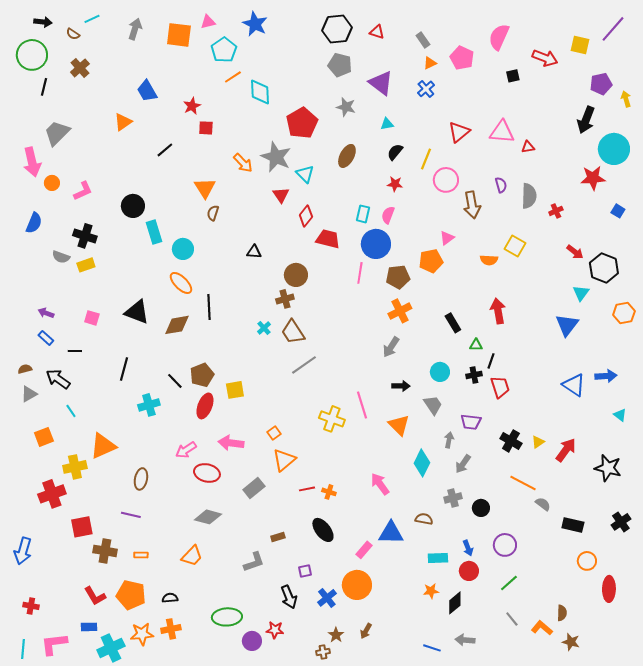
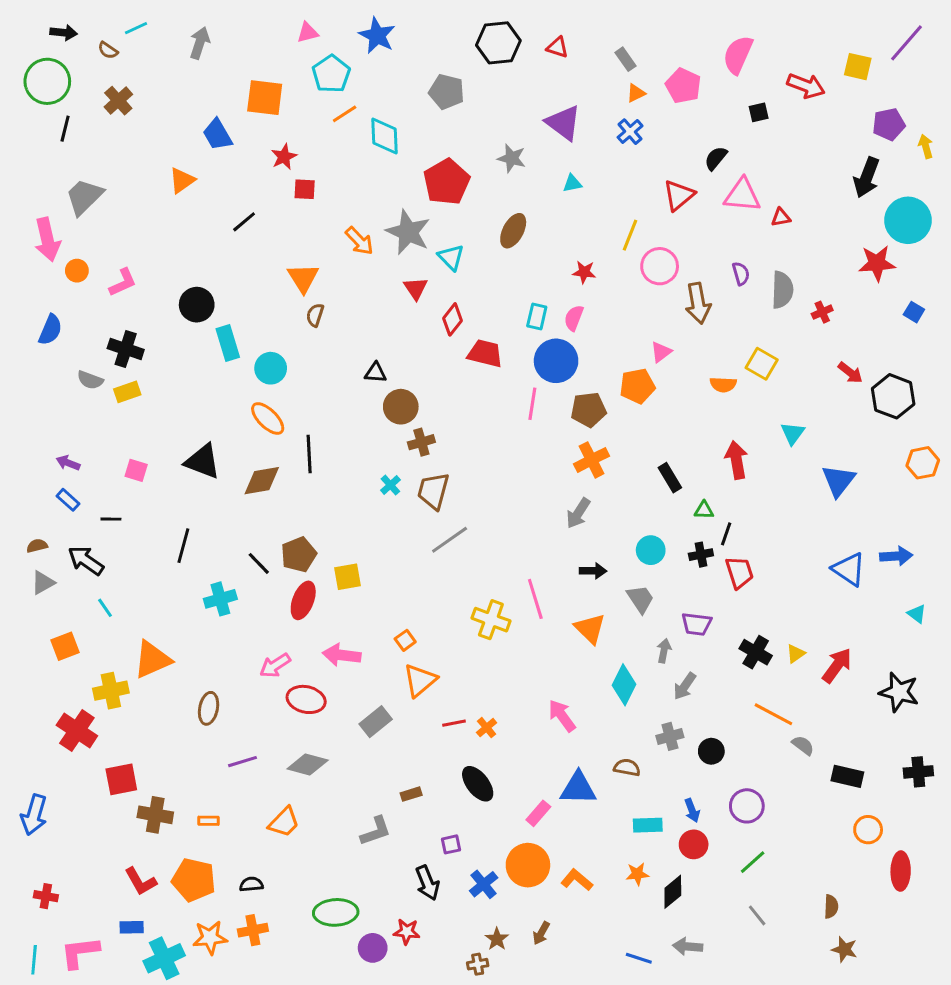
orange square: (179, 35) -> (265, 98), moved
gray pentagon: (340, 65) -> (447, 92), moved
black semicircle: (395, 152) -> (716, 158), moved
brown circle: (296, 275) -> (401, 407), moved
cyan triangle: (581, 293) -> (793, 433), moved
brown trapezoid: (293, 332) -> (433, 491), turned 48
orange cross: (329, 492) -> (487, 728), turned 32
red cross: (52, 494) -> (77, 731), turned -36
purple line: (131, 515) -> (243, 762), moved, turned -30
black cross: (621, 522) -> (918, 772), turned 30
orange L-shape: (542, 628) -> (577, 880), moved

